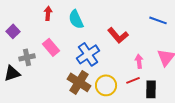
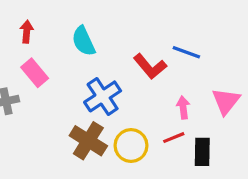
red arrow: (48, 13) -> (27, 32), moved
blue line: (158, 20) -> (186, 52), moved
pink rectangle: (51, 47) -> (35, 73), moved

